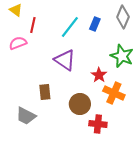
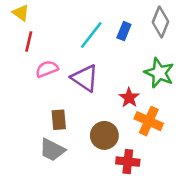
red line: (33, 25) -> (29, 42), moved
pink semicircle: (18, 43) -> (47, 69), moved
gray trapezoid: (26, 116) -> (52, 150), moved

